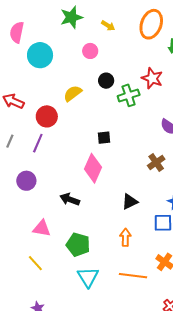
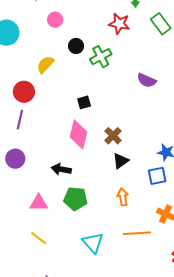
red star: (152, 78) -> (119, 24), moved
brown cross: (156, 162) -> (113, 136), moved
green pentagon: (78, 245) -> (75, 199), moved

